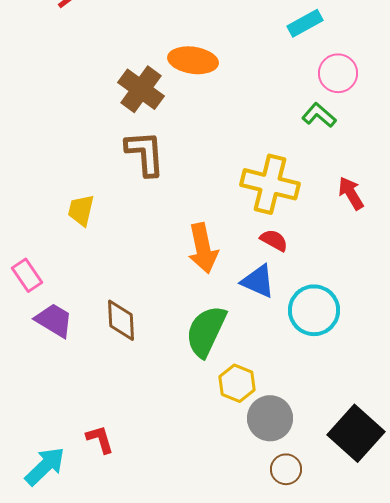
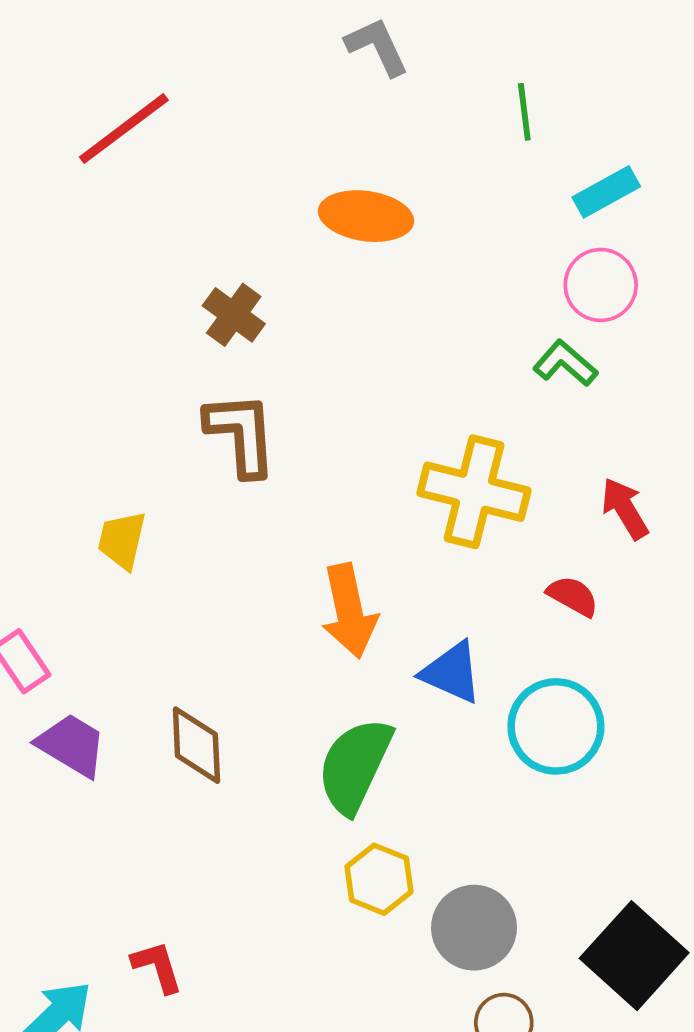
cyan rectangle: (305, 23) -> (606, 192), moved
orange ellipse: (193, 60) -> (366, 216), moved
brown cross: (141, 89) -> (234, 315), size x0.7
red semicircle: (274, 240) -> (573, 596), moved
yellow hexagon: (237, 383) -> (379, 879), moved

